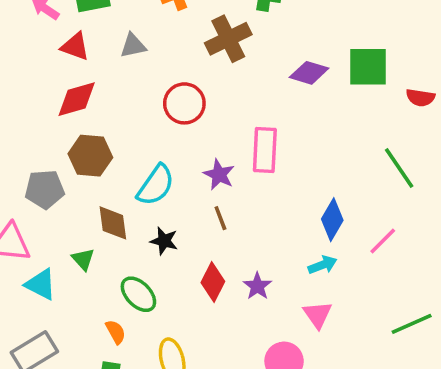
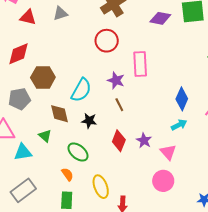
red diamond: (77, 99) -> (19, 54), moved
red circle: (184, 103) -> (107, 41), moved
cyan triangle: (41, 284) -> (23, 152), turned -30
pink triangle: (317, 315) -> (168, 152), moved

